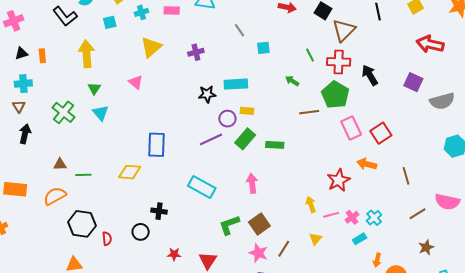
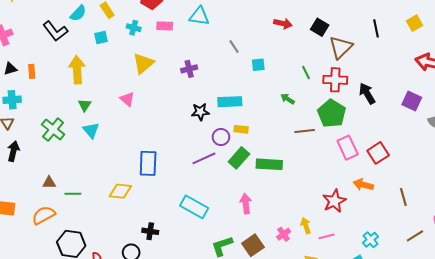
cyan cross: (141, 12) -> (134, 28), turned 32
green rectangle: (275, 145) -> (269, 164), size x1.4
pink cross: (352, 217) -> (284, 234), moved

